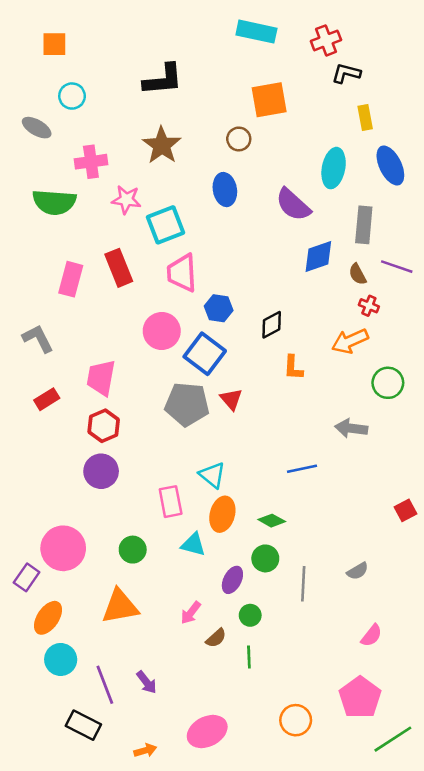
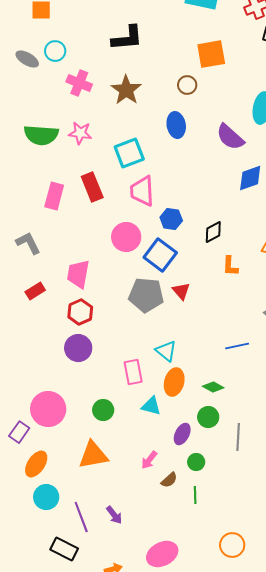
gray ellipse: (37, 128) -> (27, 59), moved
pink cross: (91, 162) -> (79, 83), moved, turned 30
pink star: (126, 200) -> (80, 133), moved

